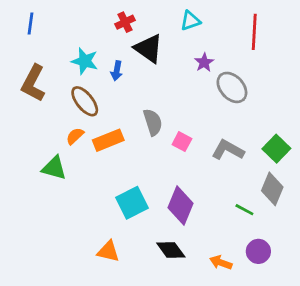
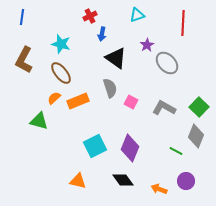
black triangle: (149, 49) -> (116, 58), moved
blue arrow: (117, 71) -> (102, 34), moved

